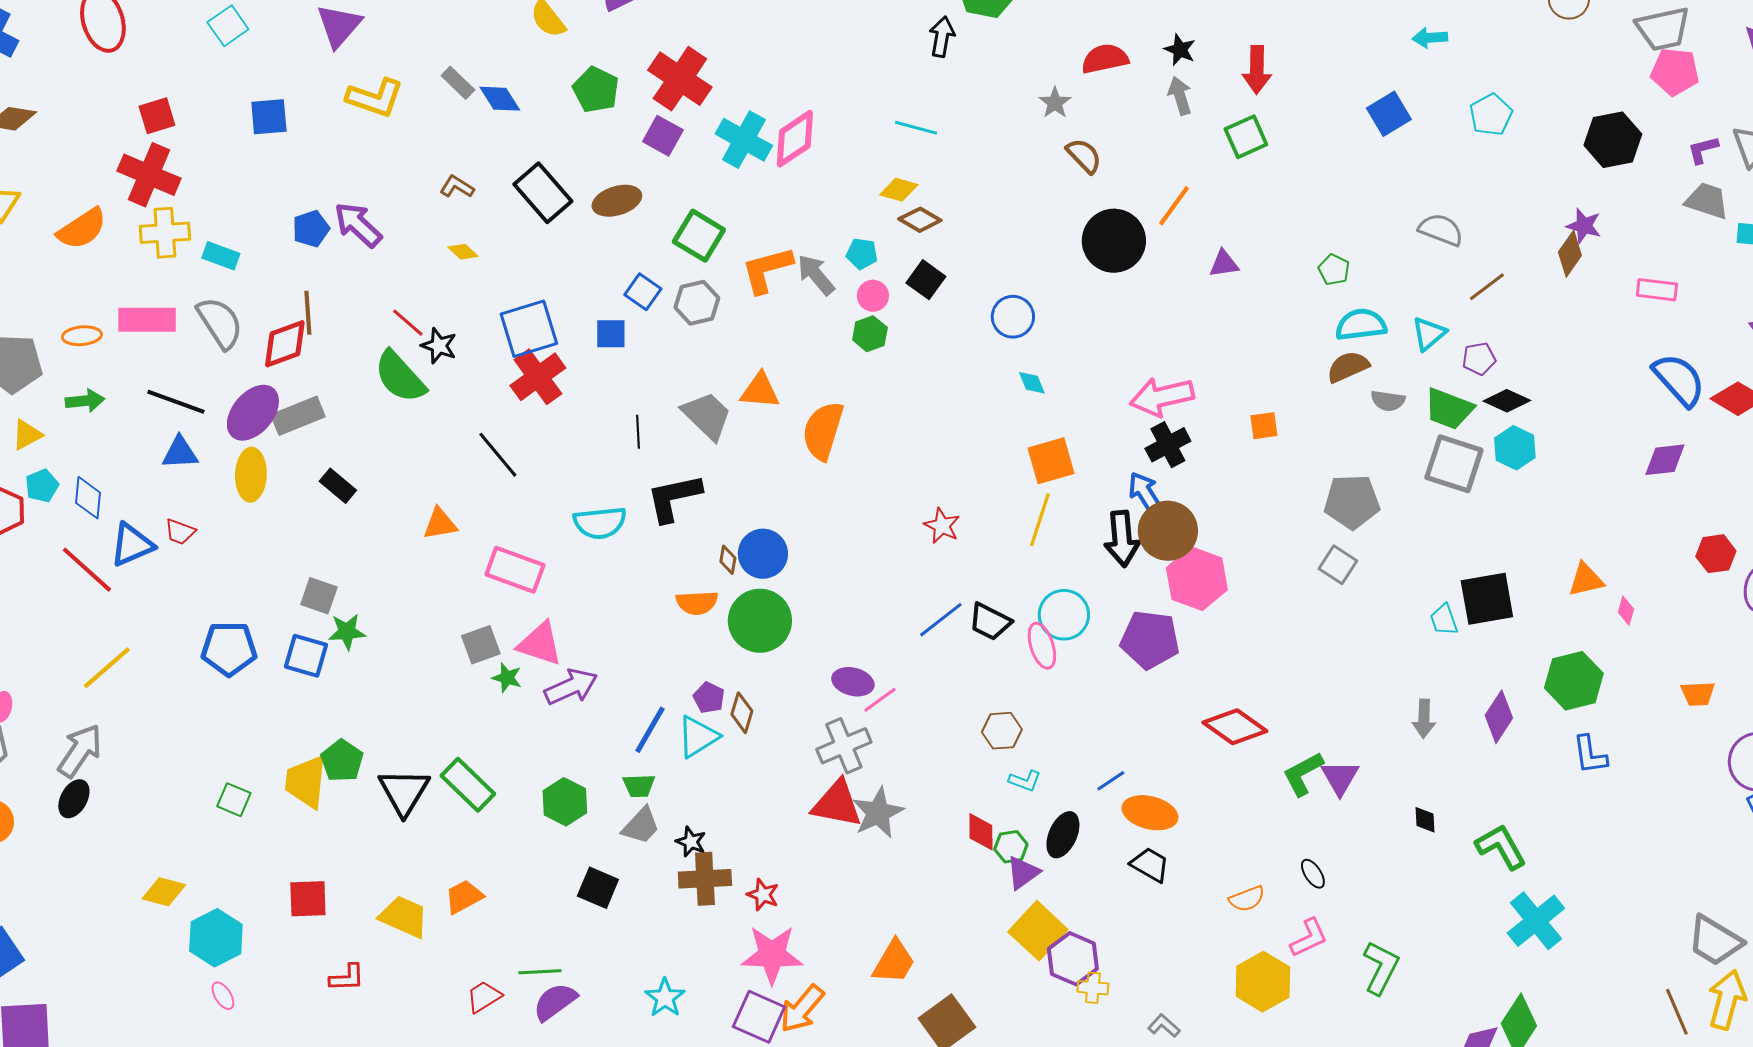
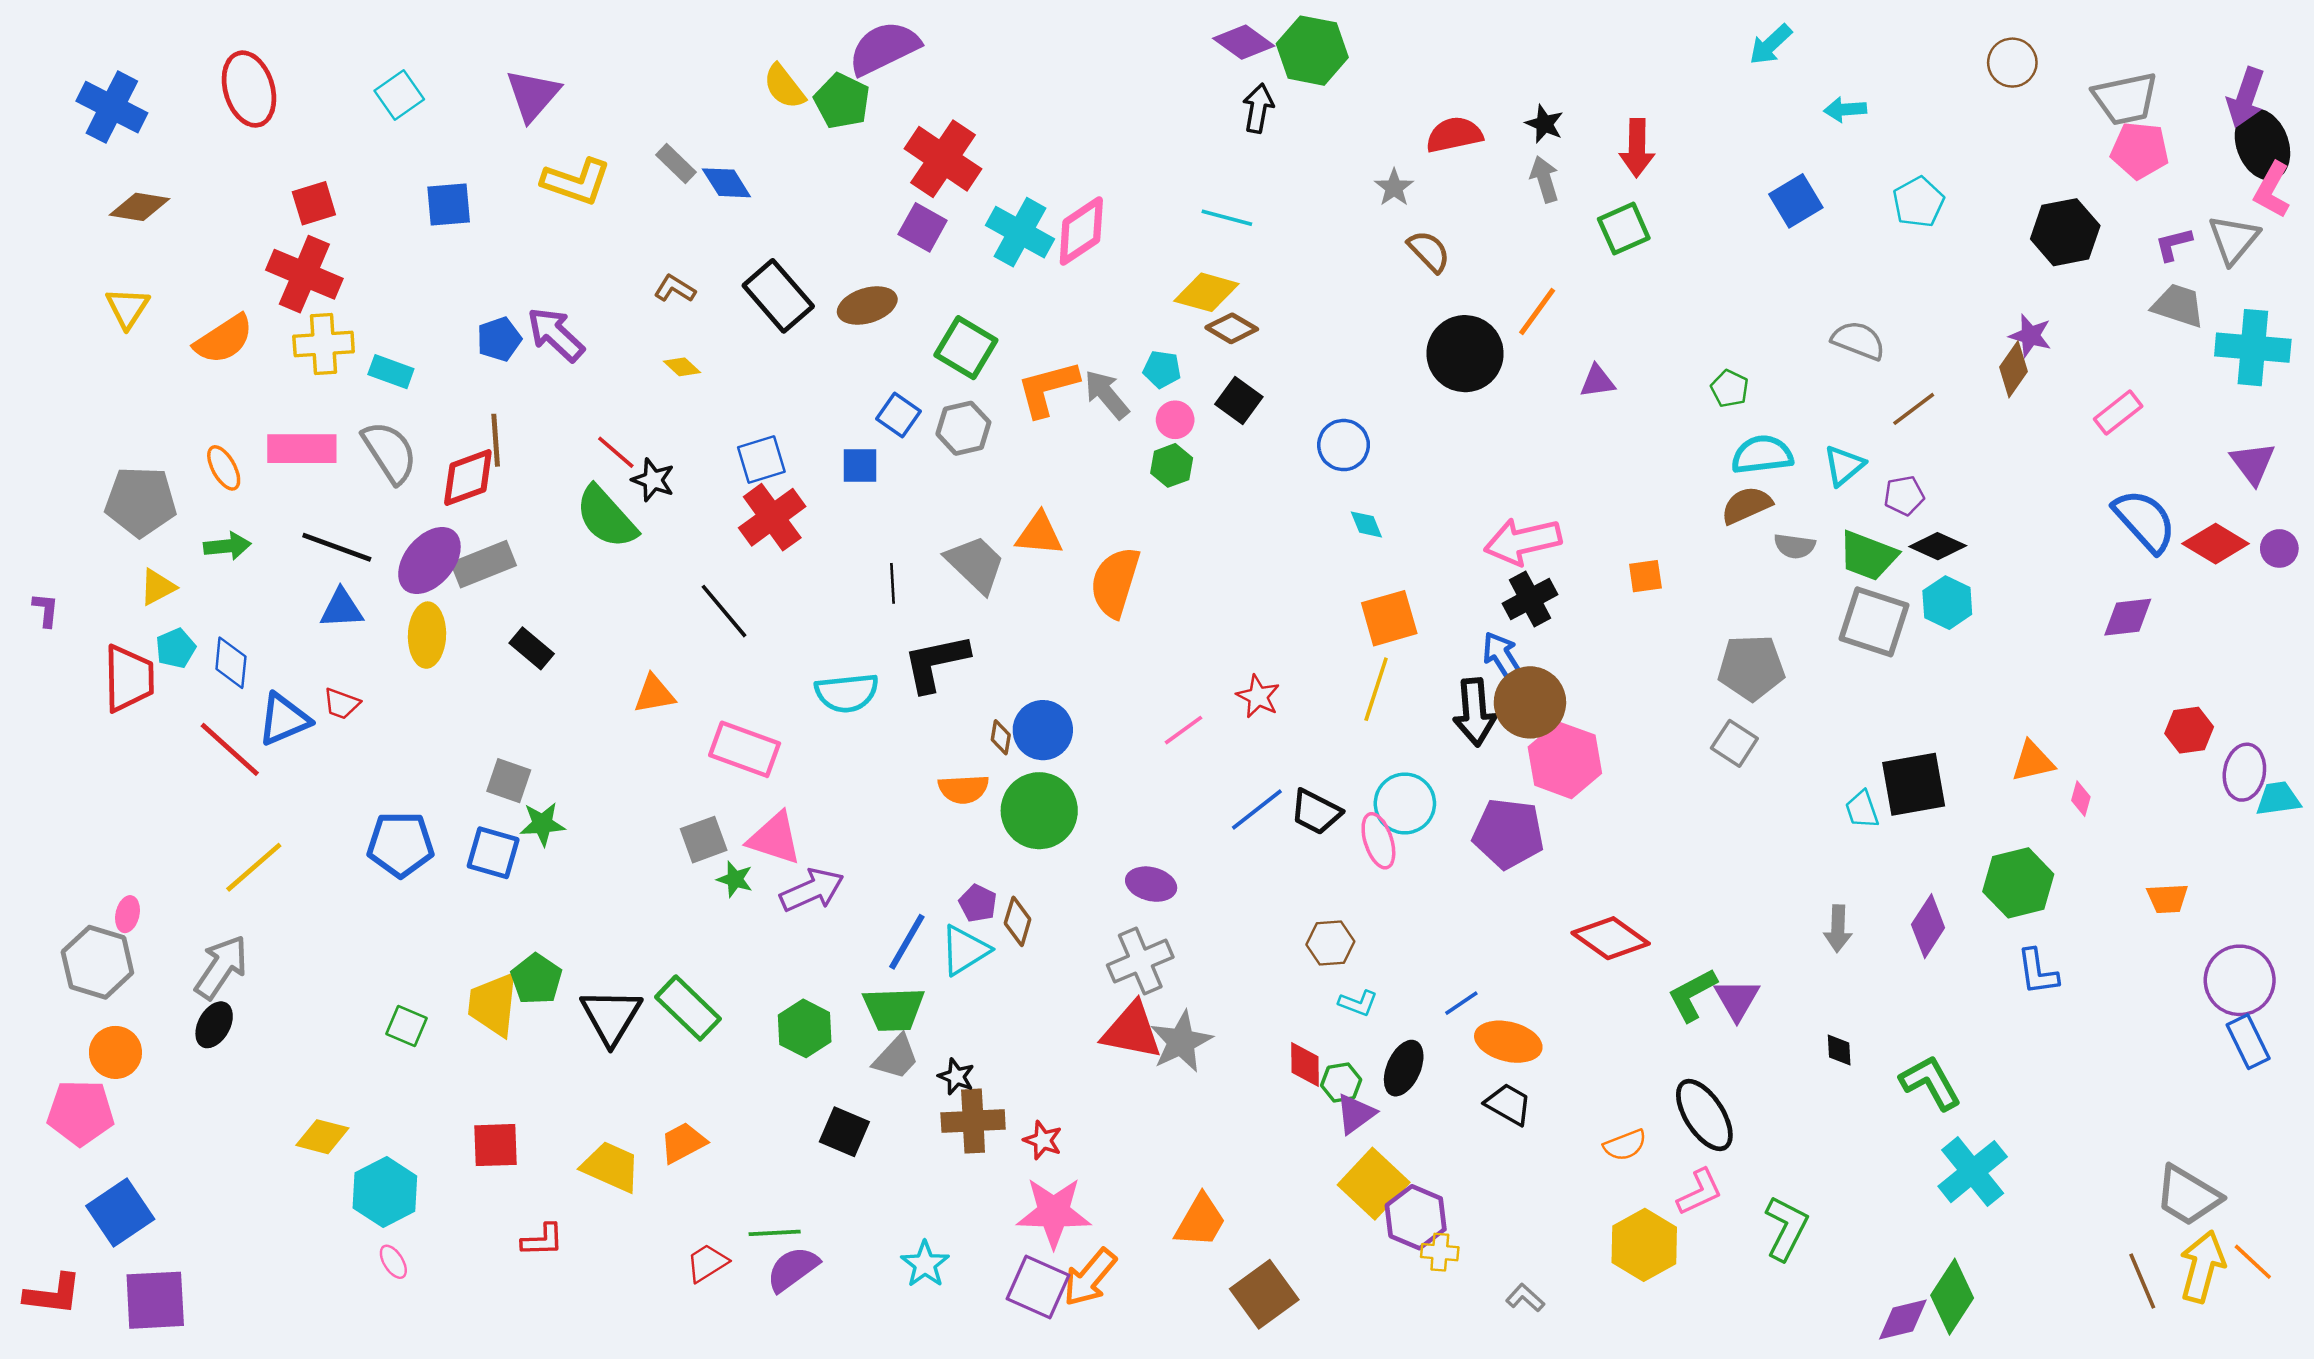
green pentagon: (596, 90) -> (842, 101), moved
yellow diamond: (899, 190) -> (1206, 292), size x1.4
pink rectangle: (1657, 290) -> (2118, 413), turned -45
blue square: (529, 329) -> (761, 459), size x0.7
orange ellipse: (82, 336) -> (224, 468), turned 66
pink line: (880, 700) -> (1184, 730), moved
green trapezoid: (639, 786) -> (894, 1009), size x1.6
black ellipse: (1313, 874) -> (1704, 1115), size x2.0

